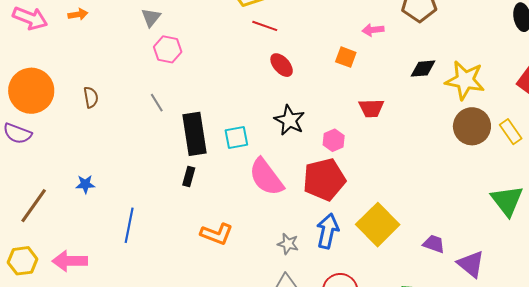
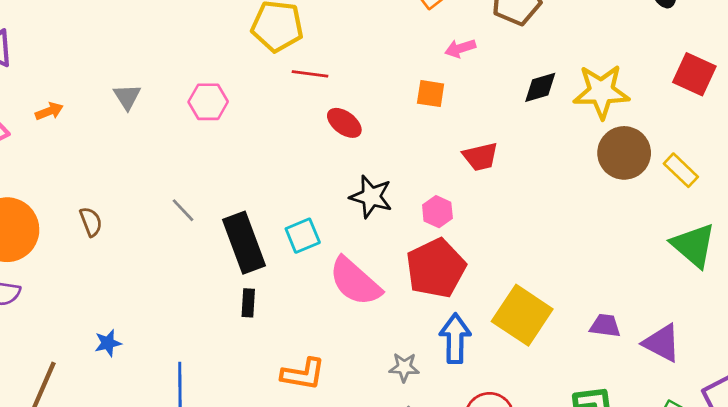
gray triangle: (151, 17) -> (127, 97), moved
pink hexagon: (168, 49) -> (208, 102), moved
yellow rectangle: (511, 132) -> (681, 170), moved

